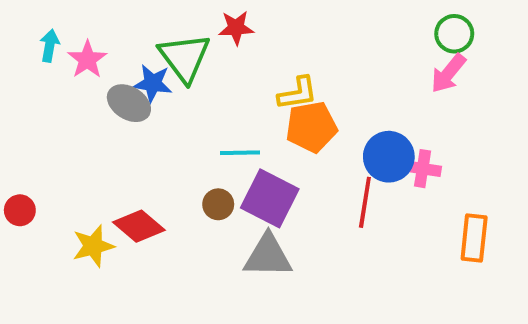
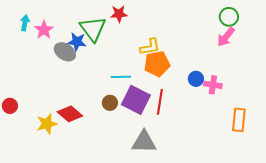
blue circle: (389, 157) -> (196, 79), size x0.6
red line: (365, 202) -> (160, 102), moved
gray triangle: (268, 256) -> (144, 142), moved

